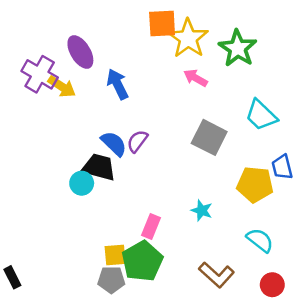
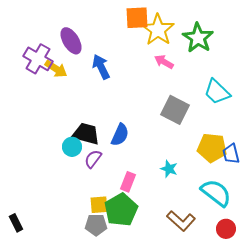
purple semicircle: (137, 141) -> (93, 159), moved
blue semicircle: (114, 144) -> (120, 135), moved, turned 70
blue trapezoid: (282, 167) -> (231, 154), moved
cyan semicircle: (260, 240) -> (216, 193), size x1.4

